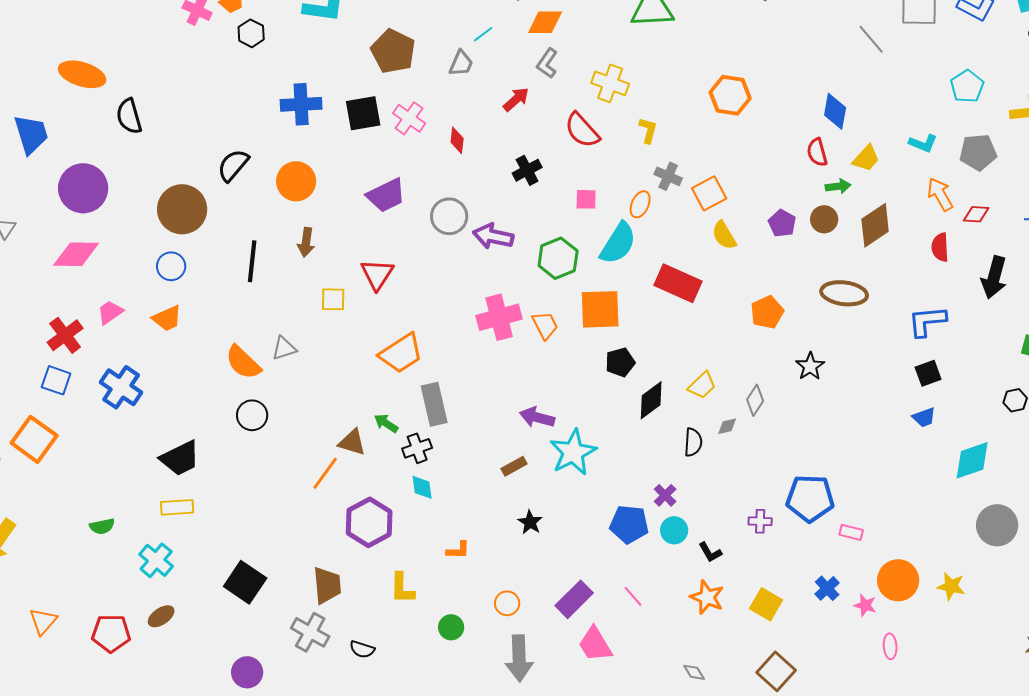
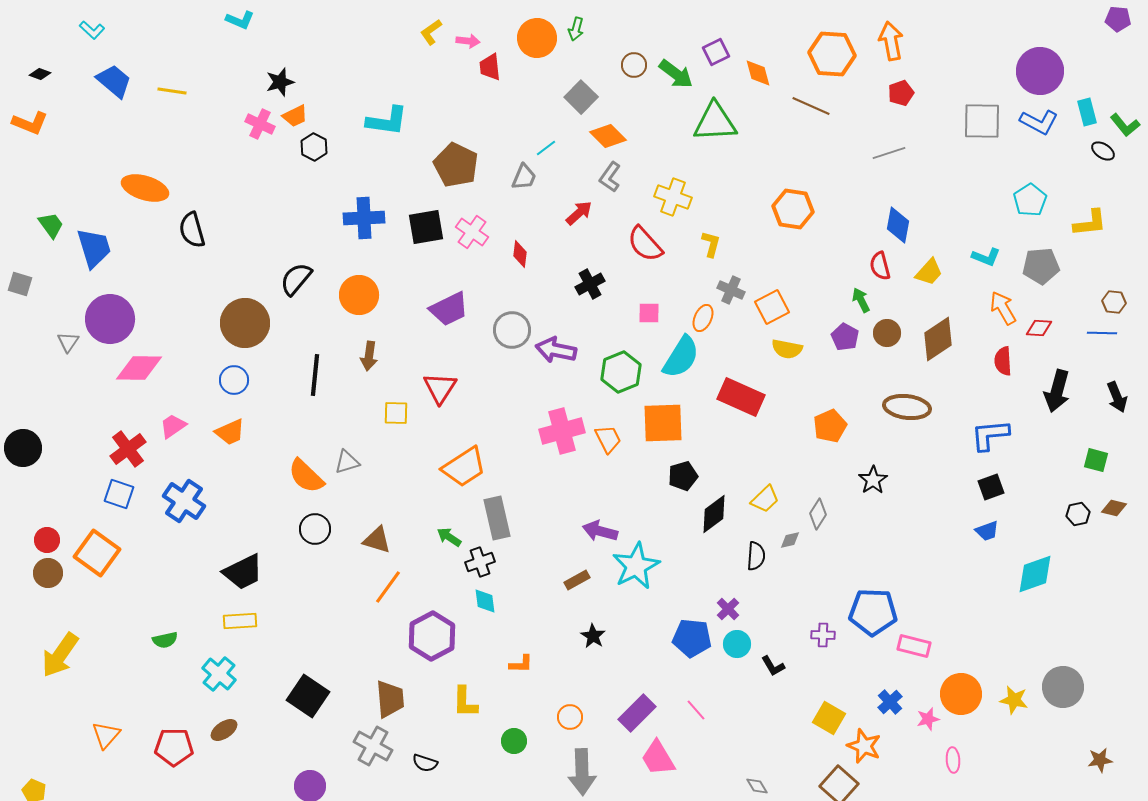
orange diamond: (545, 22) -> (608, 136), turned 45
gray line: (871, 39) -> (889, 153), moved, turned -68
green arrow: (838, 186) -> (861, 300), moved, turned -110
purple circle: (83, 188) -> (110, 319), moved
yellow semicircle: (724, 235) -> (787, 349), turned -48
brown triangle: (352, 442) -> (377, 540), moved
gray circle: (997, 525) -> (1063, 687), moved
pink rectangle: (851, 532) -> (914, 646), size x1.4
orange star: (707, 597) -> (864, 746), moved
pink star: (865, 605) -> (928, 719), turned -30

